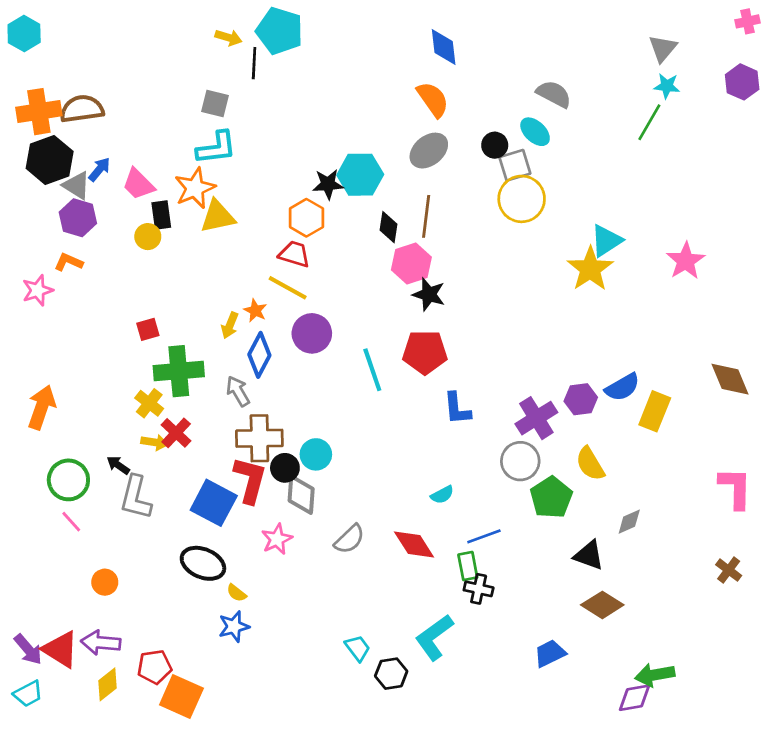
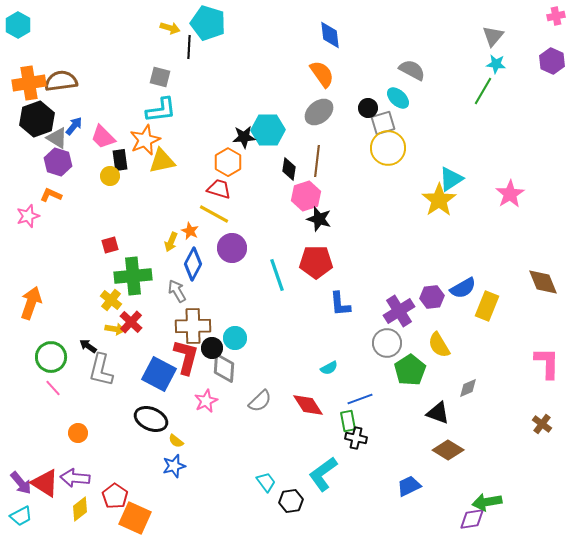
red pentagon: (155, 667) -> (115, 496), turned -30

